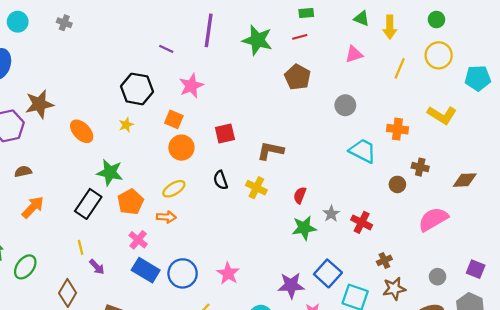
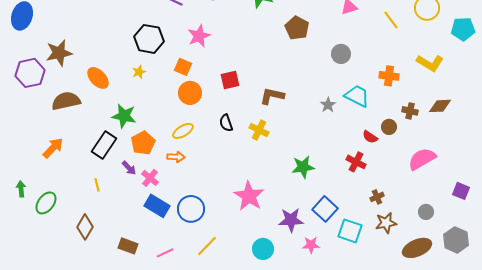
yellow line: (400, 68) -> (391, 20), turned -60
brown semicircle: (23, 171) -> (66, 101), moved, size x1.8
brown diamond: (465, 180) -> (440, 106), moved
red semicircle: (300, 195) -> (370, 137), moved, turned -77
gray star: (331, 214) -> (328, 105), moved
purple arrow: (97, 267) -> (129, 168), moved
purple square: (476, 269) -> (461, 191), moved
pink star: (228, 273) -> (249, 196), moved, size x1.4

